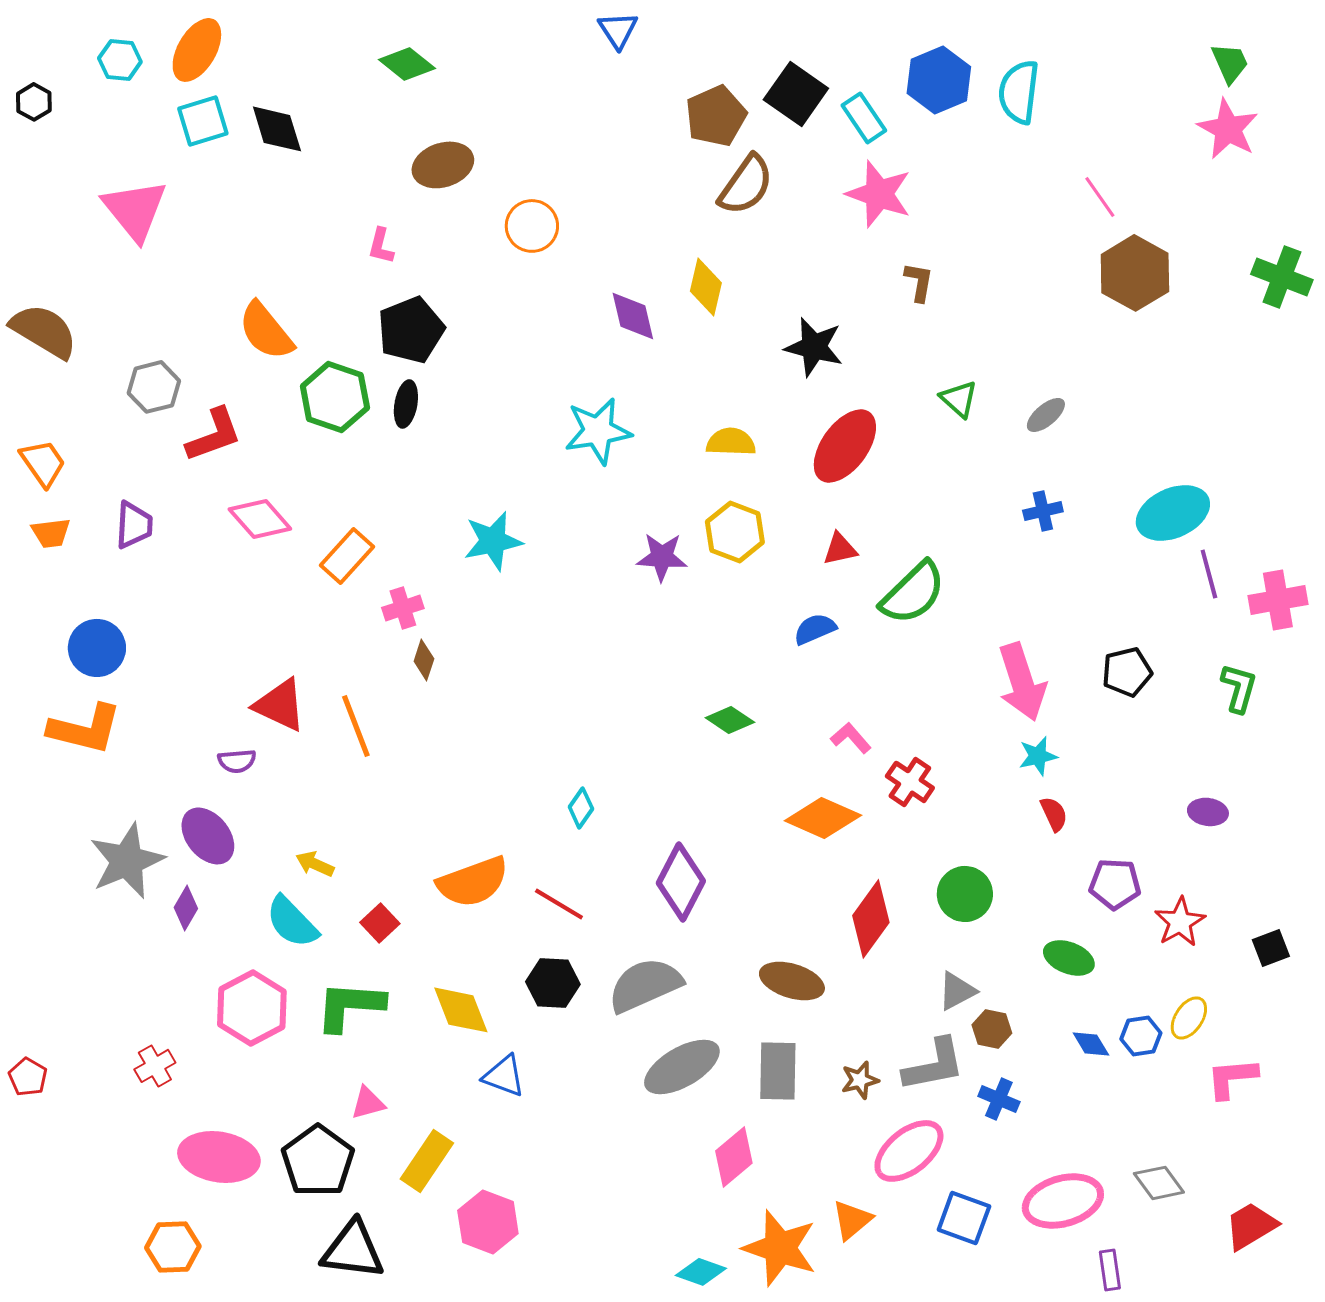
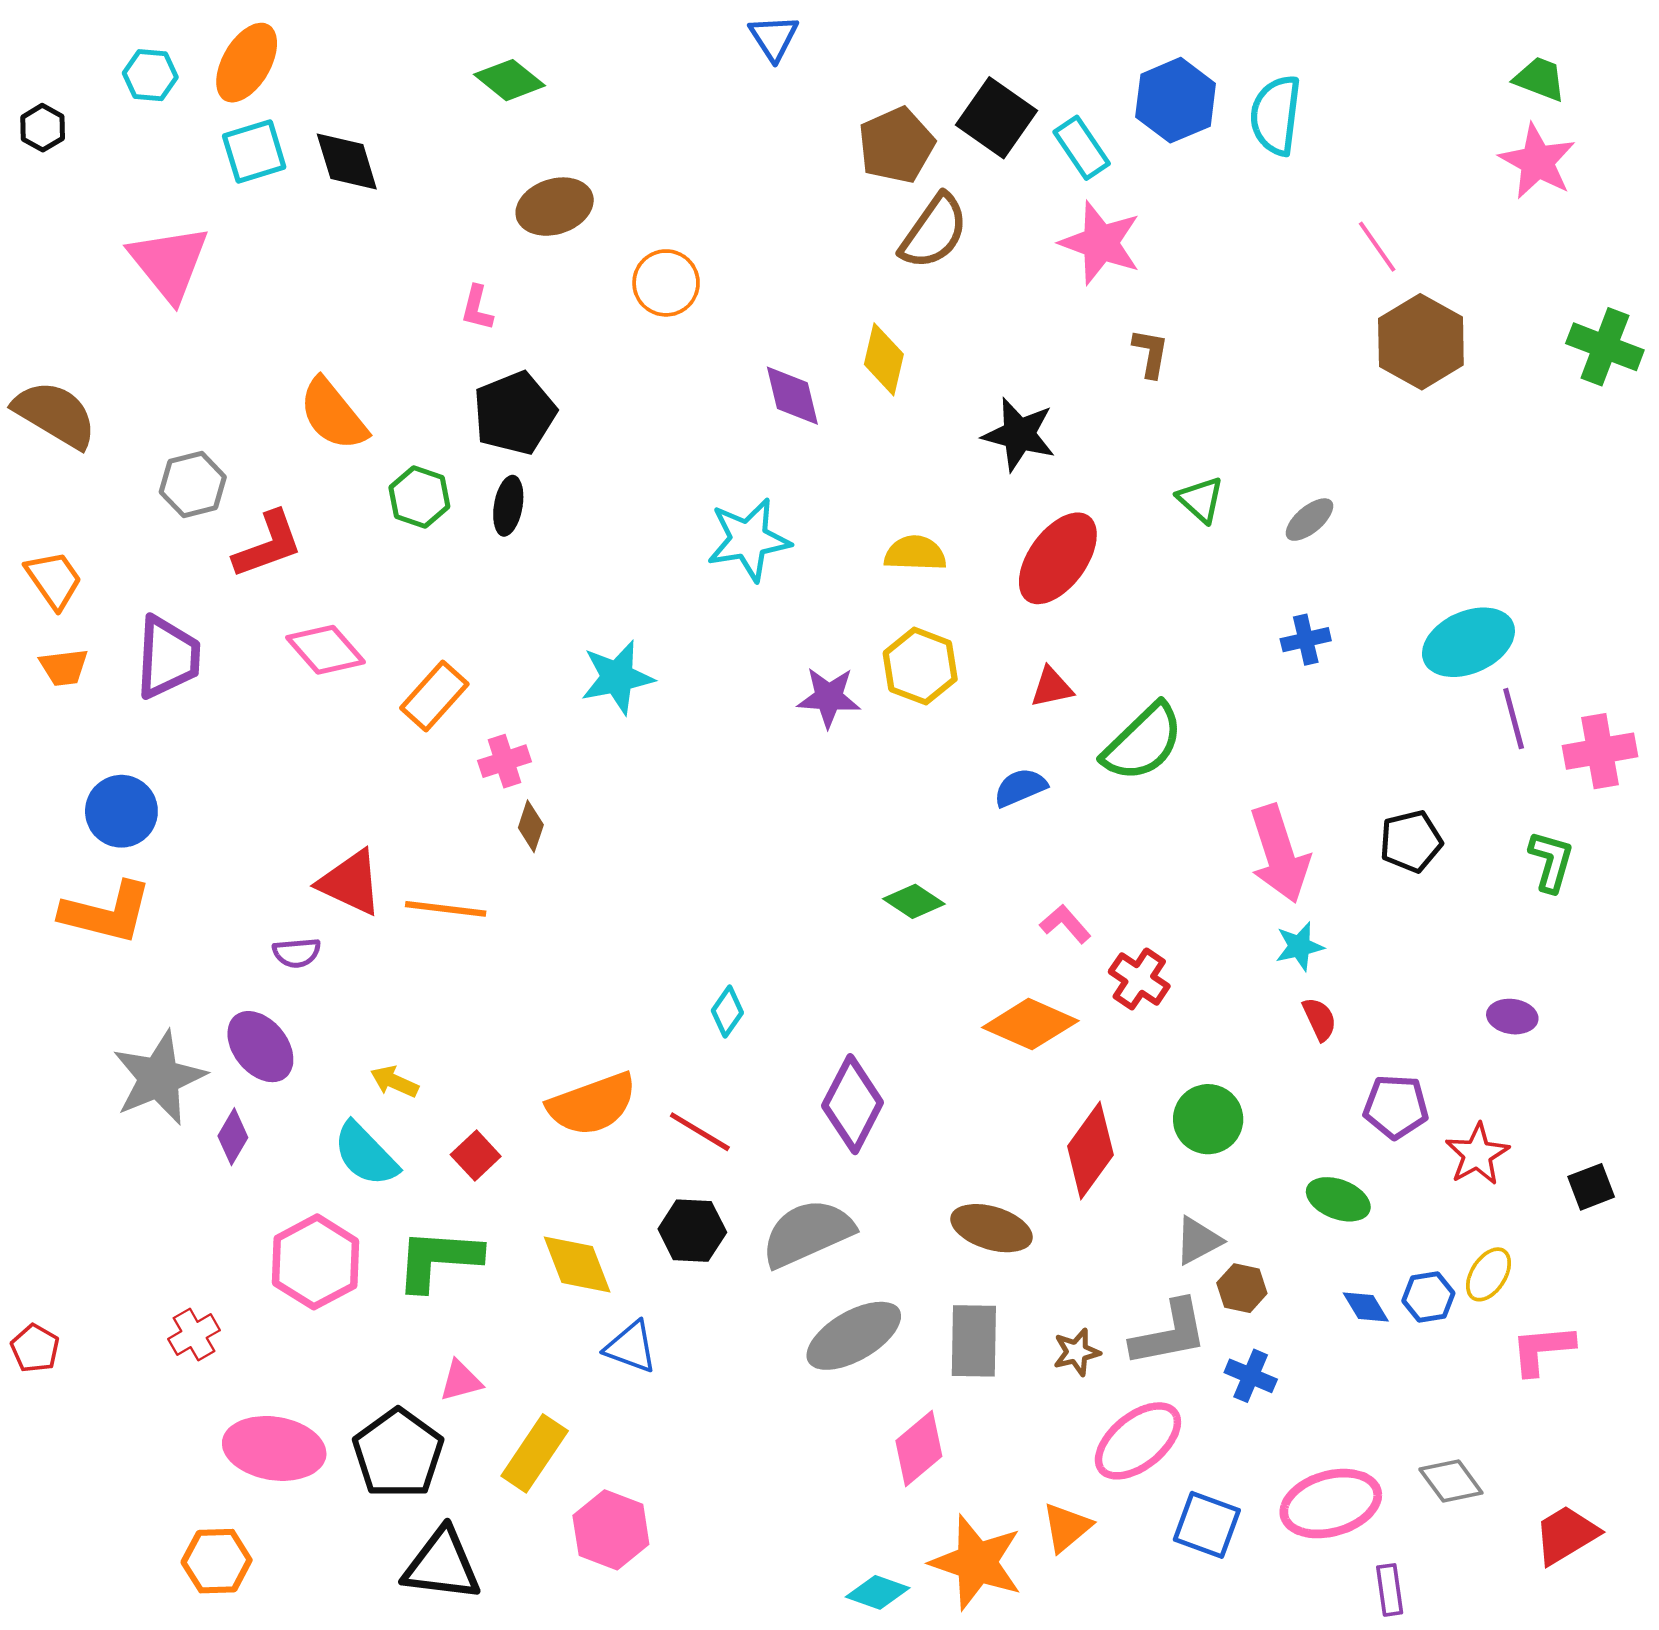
green trapezoid: (1230, 63) -> (1540, 79), turned -45
green hexagon: (335, 397) -> (419, 497), size x0.7
purple trapezoid: (134, 525) -> (168, 657), size x1.4
orange line: (356, 726) -> (446, 909), turned -62

